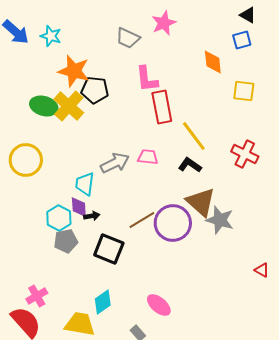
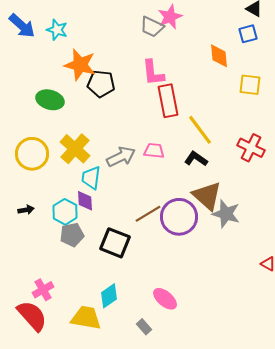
gray trapezoid: (128, 38) -> (152, 27), moved
yellow cross: (69, 106) -> (75, 149), moved
black arrow: (92, 216) -> (26, 210), moved

